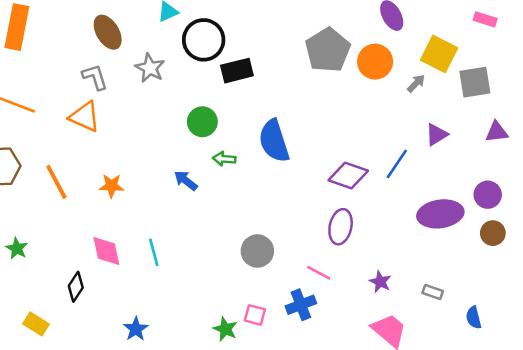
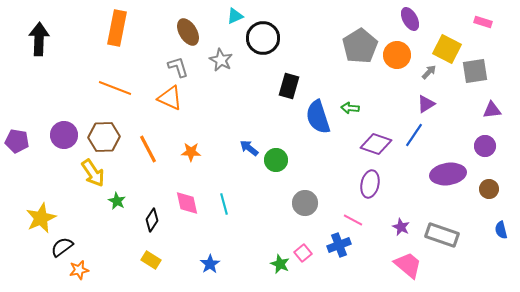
black rectangle: (237, 71) -> (289, 86), moved, turned -60
green circle: (202, 122) -> (276, 160), moved
purple triangle: (437, 135) -> (426, 104), moved
green arrow: (224, 159) -> (350, 108), moved
purple circle: (488, 195) -> (485, 146), moved
black diamond: (76, 287) -> (152, 220), moved
gray rectangle: (433, 292) -> (442, 235), size x2.0
pink square: (255, 315) -> (303, 253), turned 36
blue semicircle: (474, 318) -> (501, 230), moved
yellow rectangle: (36, 324) -> (151, 260), moved

